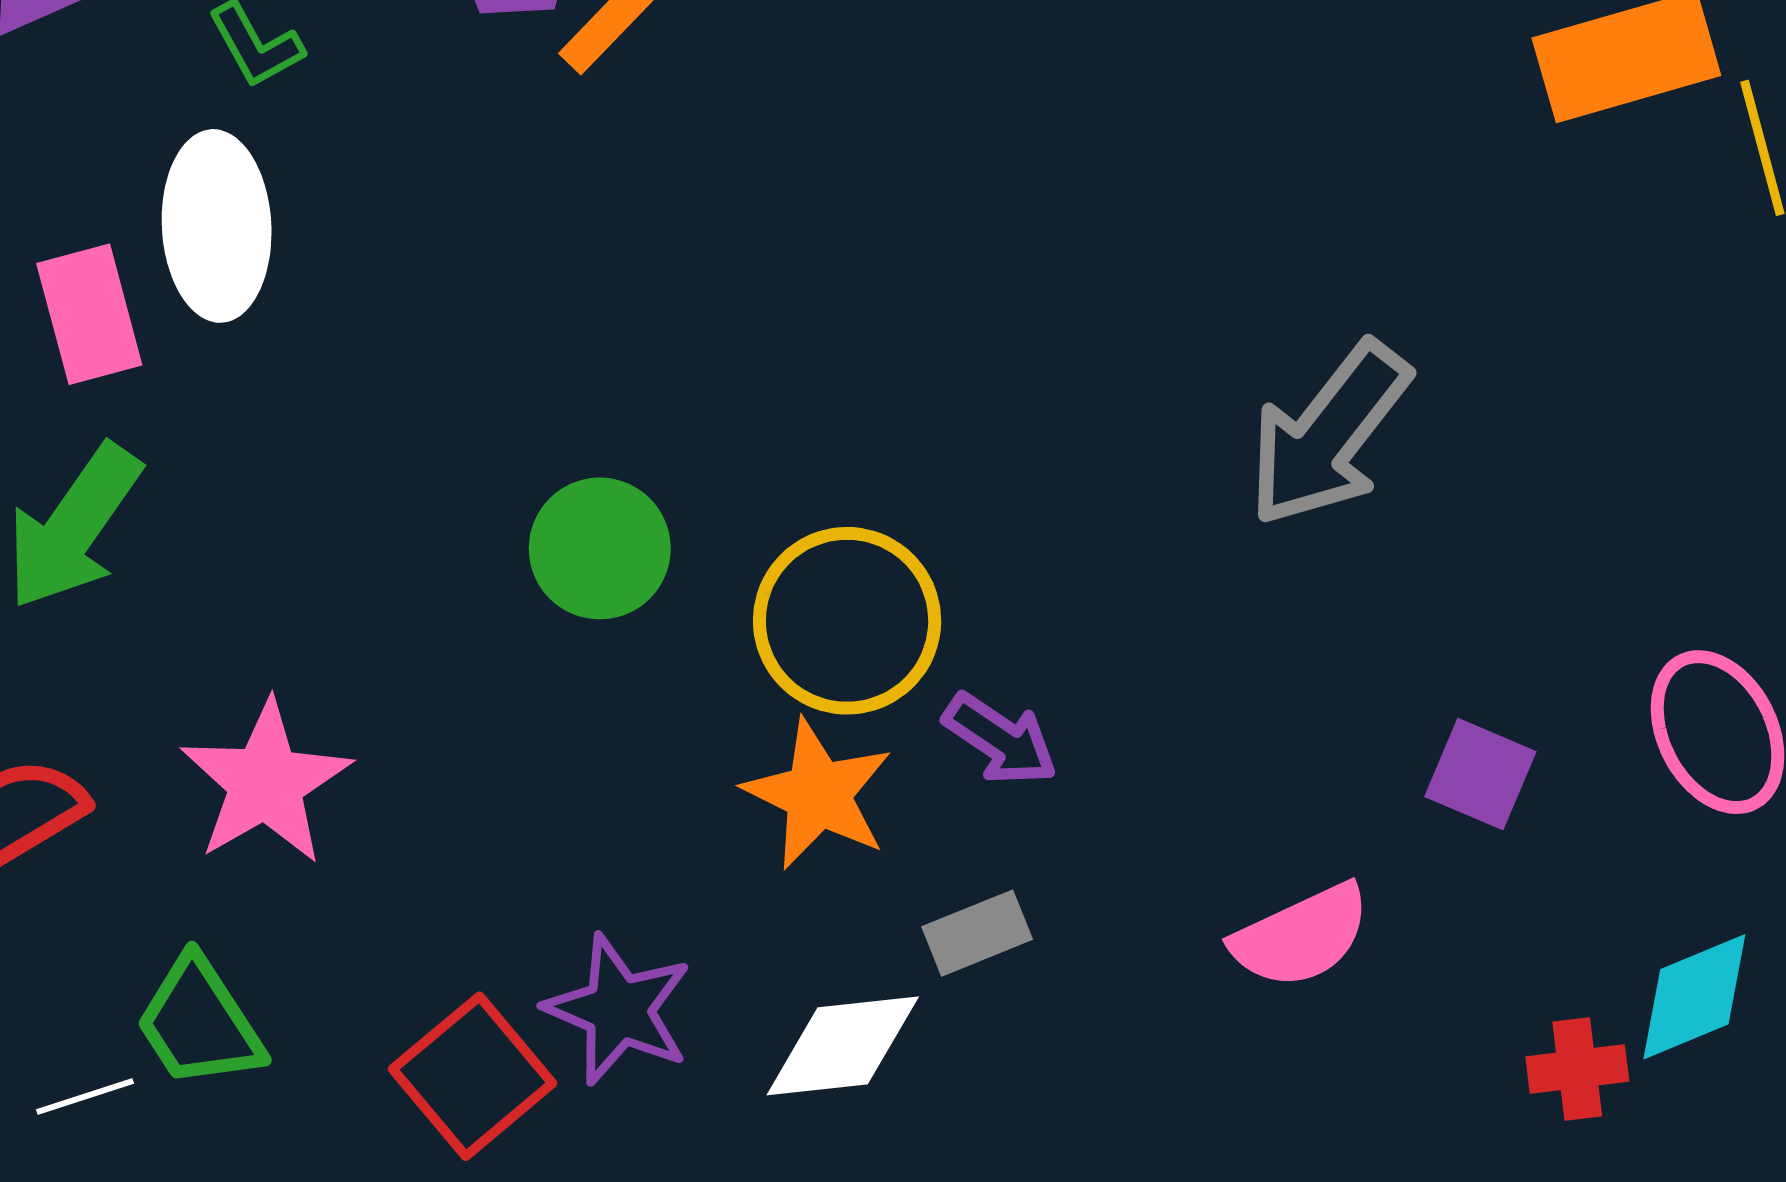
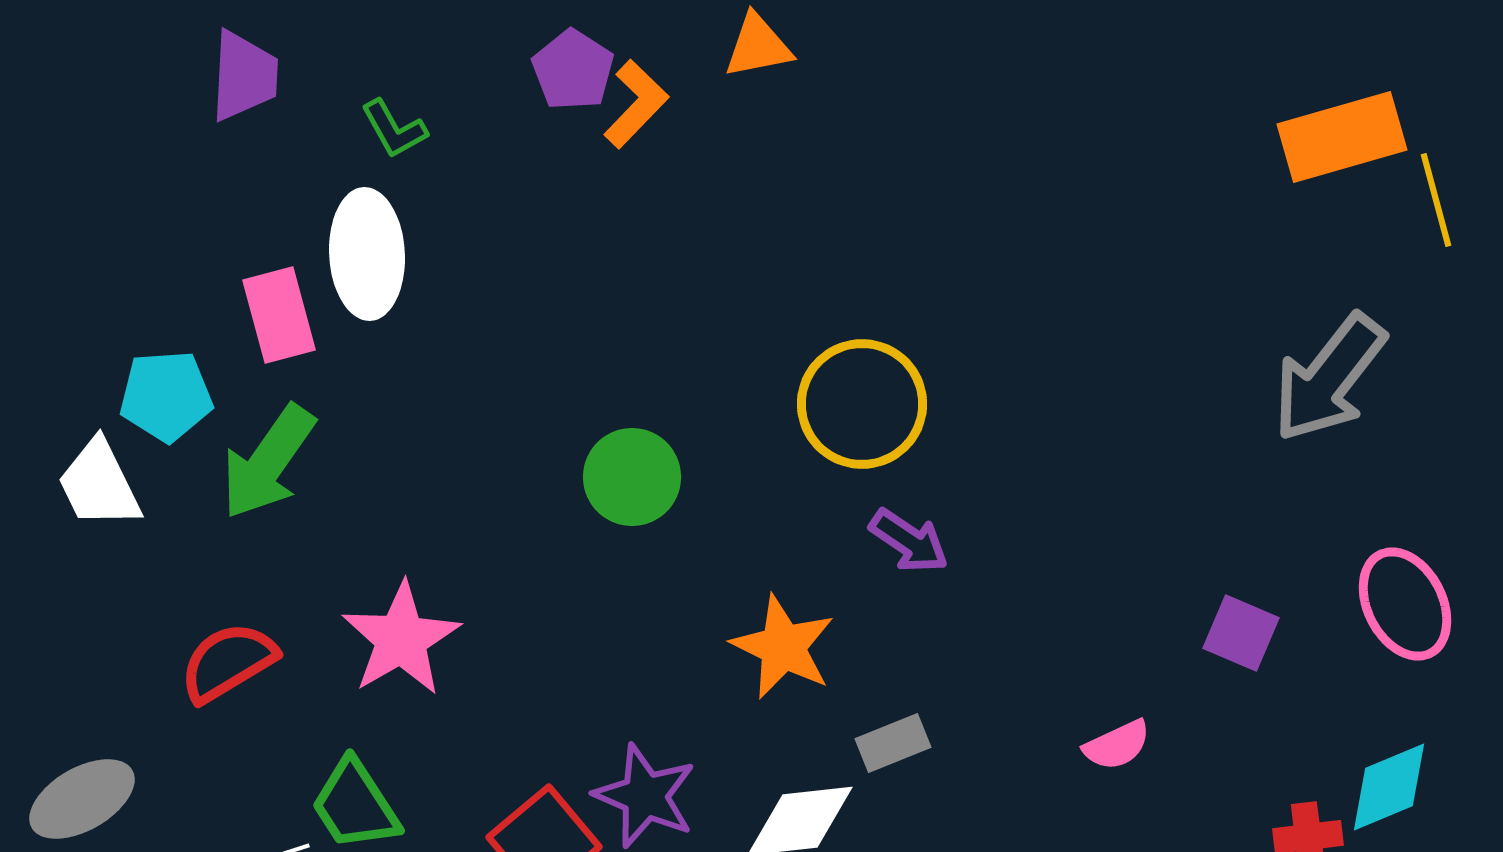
gray arrow: (1329, 434) -> (1329, 378), moved
yellow circle: (847, 621) -> (862, 404), moved
purple arrow: (1000, 739) -> (909, 541), moved
pink semicircle: (1301, 936) -> (1117, 745), size x0.7

